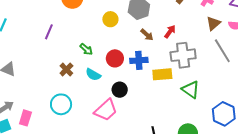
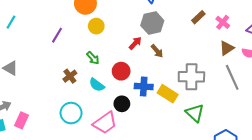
yellow circle: (110, 19) -> (96, 26), moved
red arrow: (170, 32) -> (135, 43), moved
blue cross: (139, 60) -> (144, 87), moved
yellow rectangle: (162, 74) -> (168, 94), turned 30
cyan circle: (61, 104) -> (71, 113), moved

